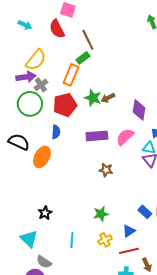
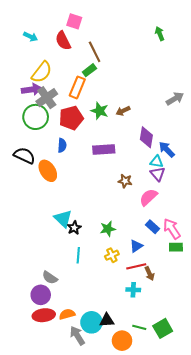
gray cross: (41, 85) -> (47, 98), size x1.5
brown arrow: (108, 98) -> (123, 111), moved
purple diamond: (139, 110) -> (146, 137), moved
pink semicircle: (125, 137) -> (148, 197), moved
orange ellipse: (42, 157) -> (48, 171), turned -60
brown star: (106, 170) -> (125, 181), moved
black star: (45, 213) -> (74, 228), moved
cyan triangle: (29, 239) -> (63, 219), moved
brown arrow: (147, 265) -> (149, 274), moved

